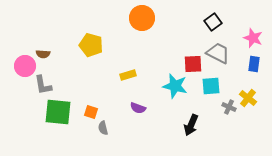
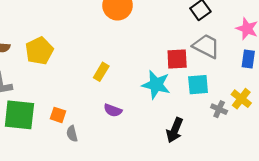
yellow pentagon: (91, 45) -> (39, 51), moved, turned 30
yellow rectangle: (128, 75) -> (101, 72), turned -42

